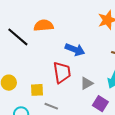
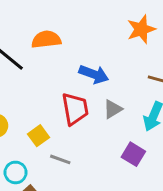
gray triangle: (87, 83) -> (113, 109), moved
yellow square: (37, 90) -> (38, 136), turned -32

